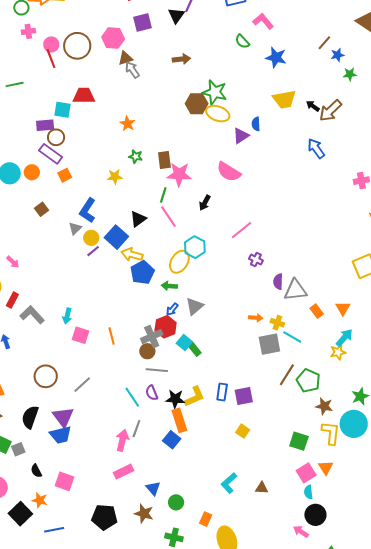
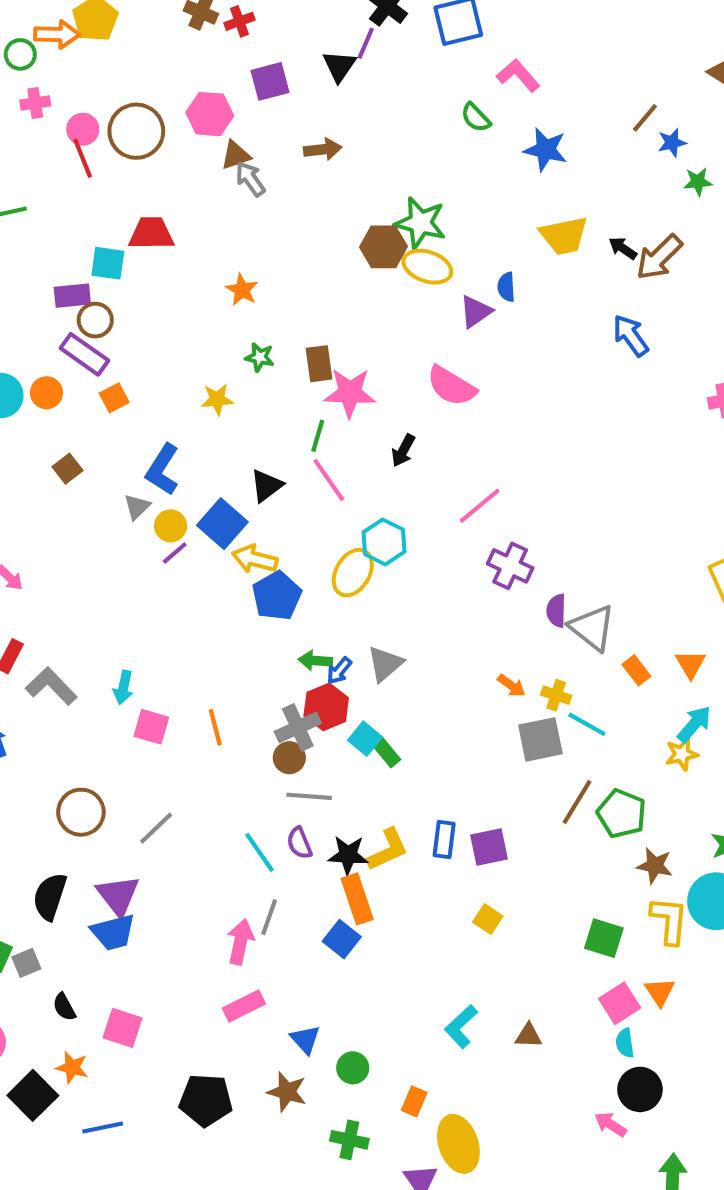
brown arrow: (181, 59) -> (323, 149), moved
purple cross: (256, 260) -> (510, 566), size x1.5
green arrow: (169, 286) -> (315, 661), moved
gray triangle: (295, 290) -> (592, 628), turned 45
orange arrow: (256, 318) -> (511, 686), turned 32

